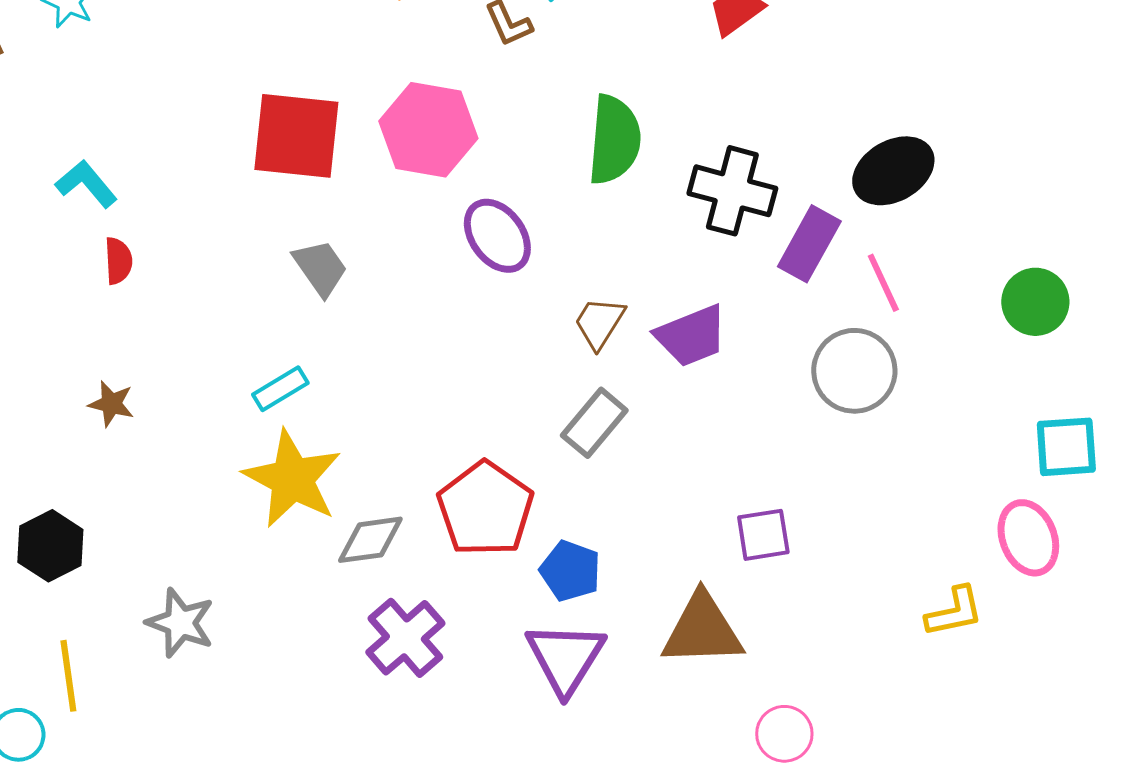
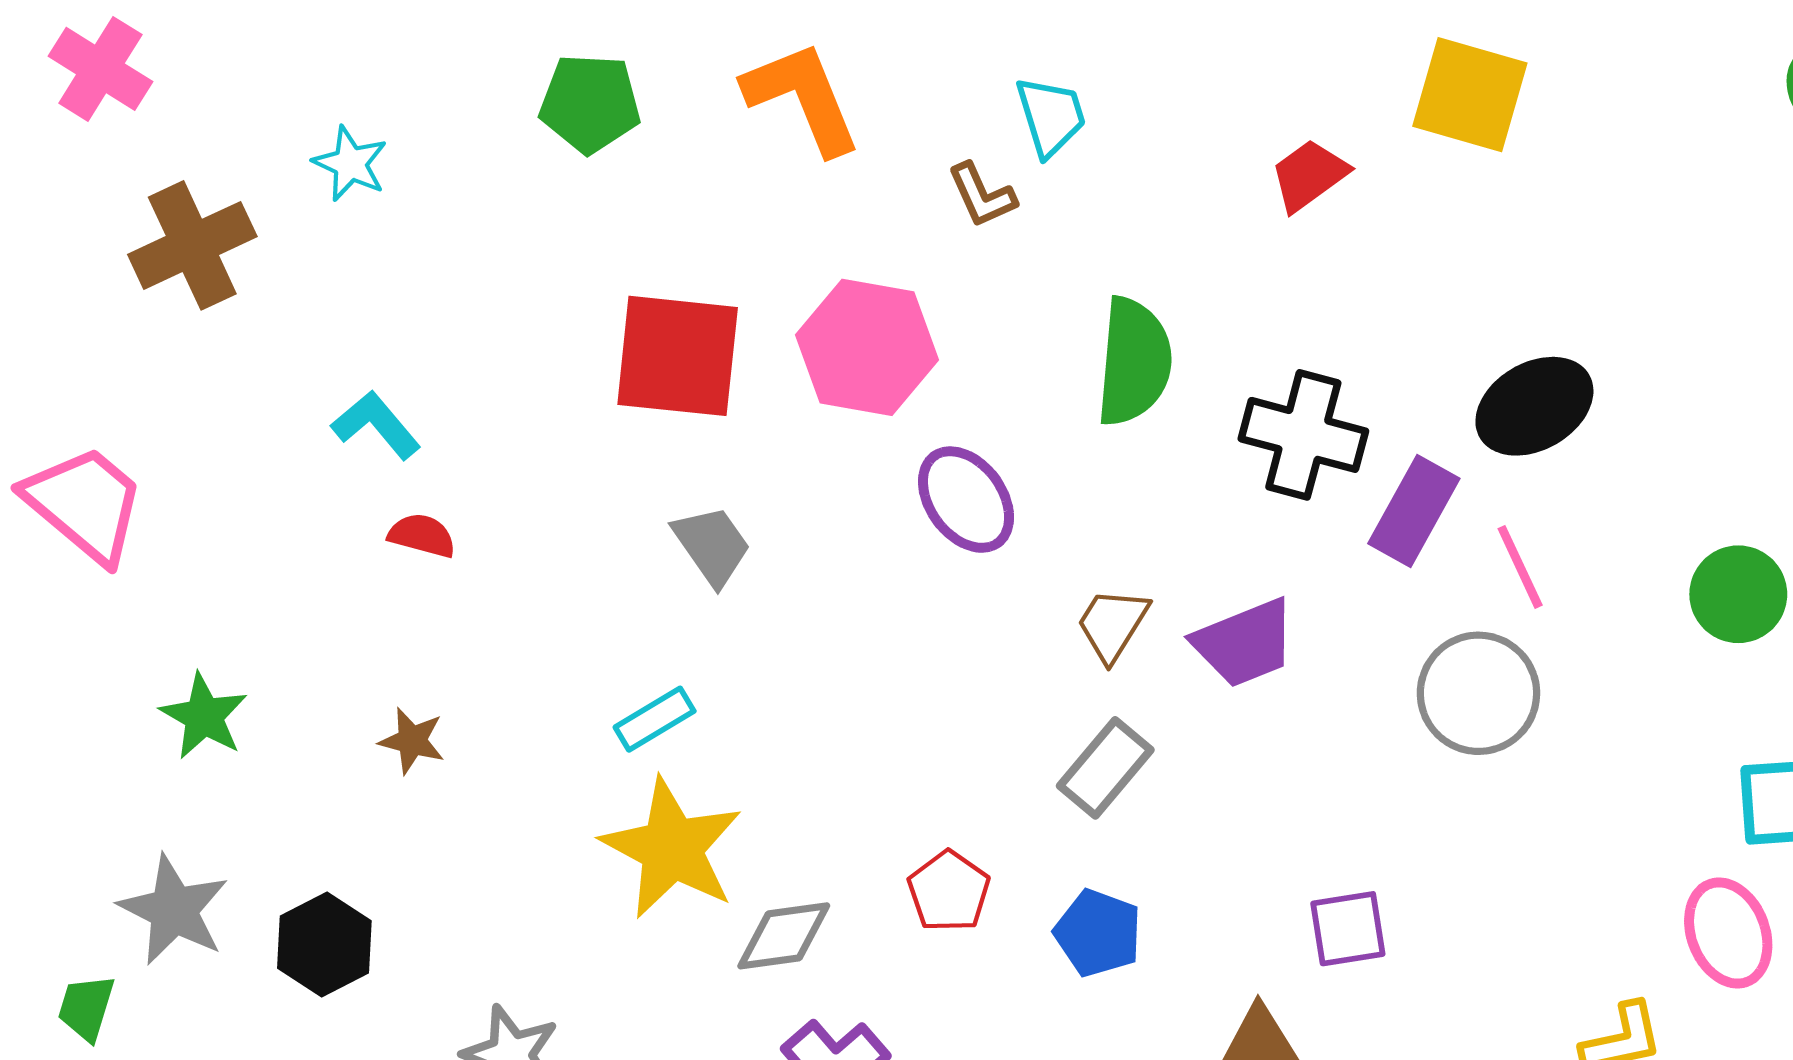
red semicircle: (118, 261) -> (422, 535), turned -72
red pentagon: (485, 509) -> (949, 891), size x0.6
blue pentagon: (570, 571) -> (1098, 933), moved

